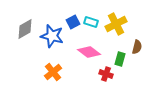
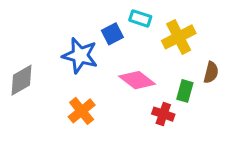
cyan rectangle: (91, 22) -> (140, 18), moved
gray diamond: (25, 29) -> (21, 80), moved

